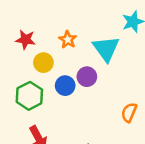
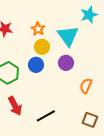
yellow circle: (43, 63) -> (42, 47), moved
purple circle: (87, 77) -> (66, 63), moved

